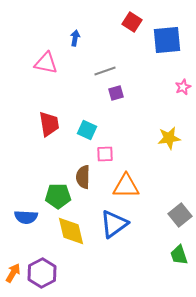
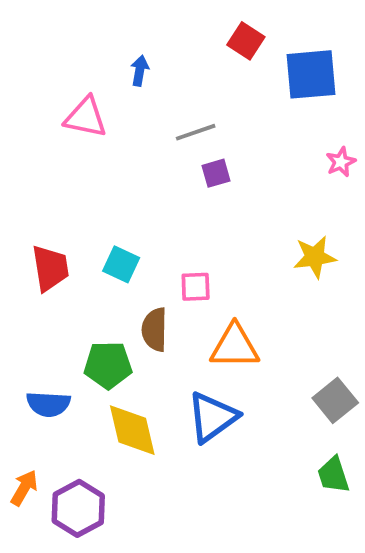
red trapezoid: (49, 124) -> (50, 268), moved
cyan square: (87, 130) -> (121, 264), moved
orange arrow: (13, 273) -> (24, 488), moved

